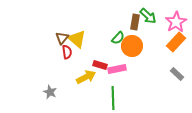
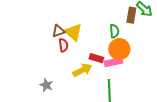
brown triangle: (62, 38) -> (58, 31), turned 32
green semicircle: (118, 38) -> (114, 31), turned -48
orange circle: (132, 46) -> (119, 49), moved

